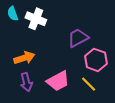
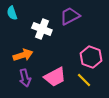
white cross: (36, 19) -> (42, 29), moved
purple trapezoid: (78, 38) -> (70, 16), moved

